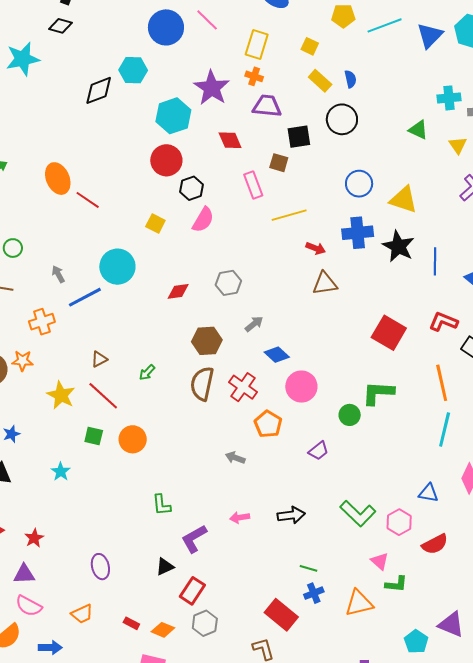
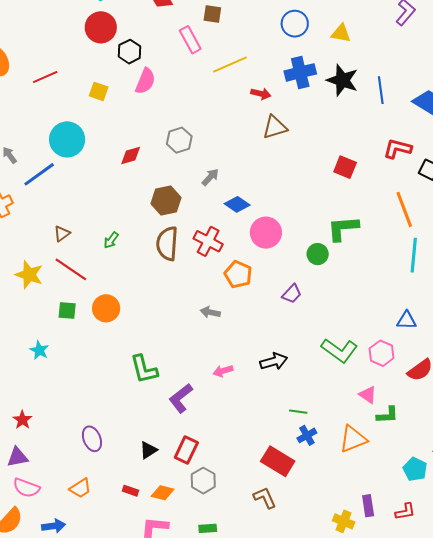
red line: (88, 200) -> (45, 77), moved, turned -50
yellow triangle: (404, 200) -> (341, 33), size x0.7
red square: (389, 333) -> (345, 167), size x0.7
green L-shape: (162, 505) -> (144, 369), size x1.4
black triangle: (165, 567) -> (148, 450), moved

